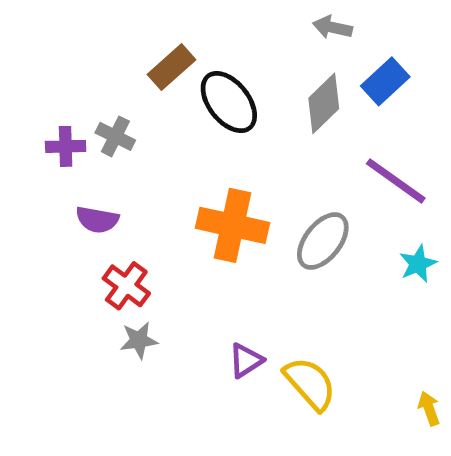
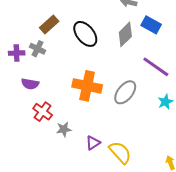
brown rectangle: (172, 67) -> (49, 25), moved
blue rectangle: (385, 81) -> (151, 25), turned 72
gray star: (139, 340) -> (64, 129), moved

